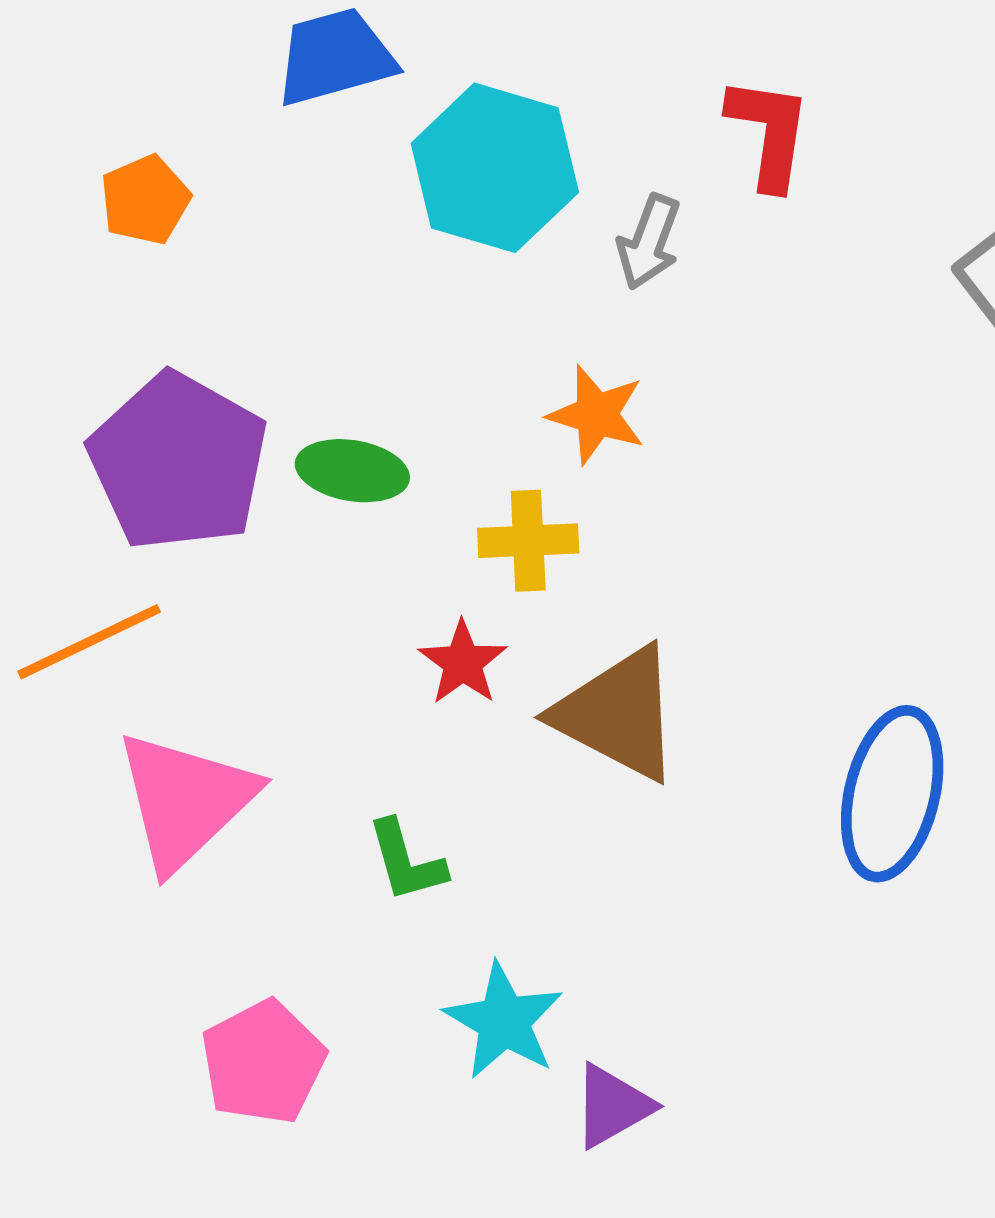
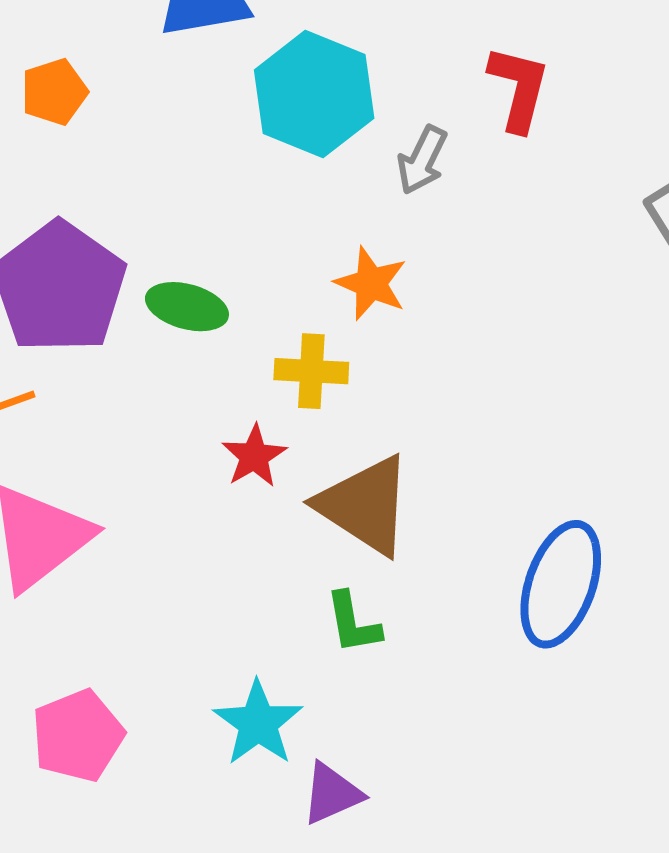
green L-shape: (406, 861) -> (353, 623), moved

